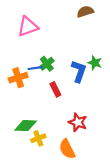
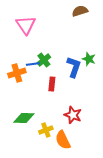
pink triangle: (28, 26) -> (26, 25), turned -45
red rectangle: (55, 89) -> (52, 84), turned 32
yellow cross: (38, 138) -> (46, 130), moved

